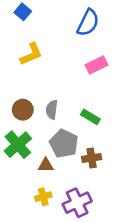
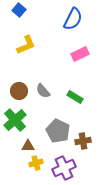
gray semicircle: (52, 110) -> (43, 91), turned -49
gray pentagon: (64, 144) -> (58, 131), moved
brown cross: (92, 158) -> (83, 141), moved
brown triangle: (46, 165) -> (28, 146), moved

